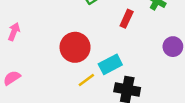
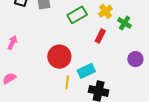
yellow line: (86, 80) -> (67, 82), turned -48

